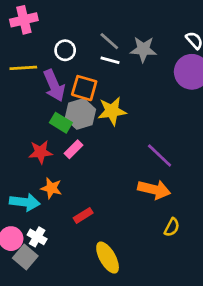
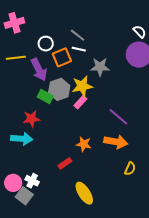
gray star: (143, 49) -> (100, 67), moved
orange square: (84, 88) -> (62, 57), moved, turned -36
pink rectangle: (73, 149) -> (80, 102), moved
orange star: (51, 188) -> (84, 144), moved
cyan arrow: (25, 202) -> (22, 139), moved

